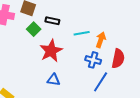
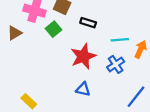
green square: (34, 29) -> (54, 29), moved
blue cross: (93, 60) -> (116, 64), moved, turned 35

